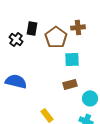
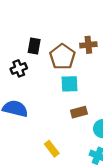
black cross: (16, 39) -> (19, 68), moved, turned 32
cyan square: (72, 59) -> (69, 84), moved

